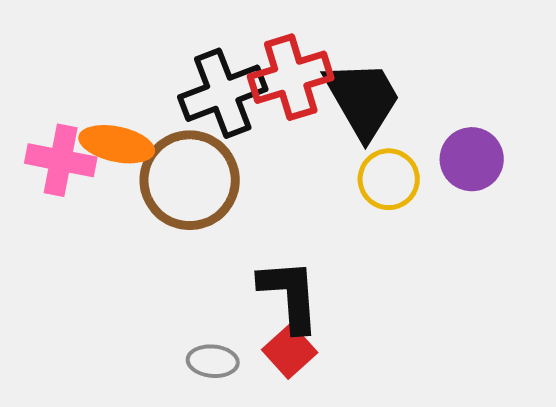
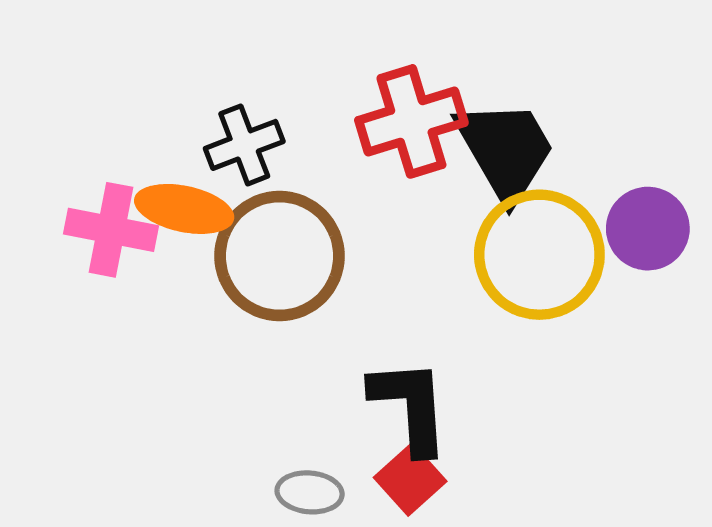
black cross: (223, 93) -> (244, 145), moved, size x0.7
yellow circle: (389, 179) -> (539, 255), size x1.6

